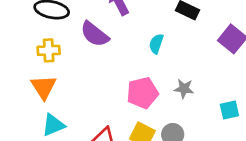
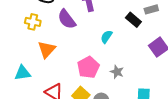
orange triangle: (44, 87) -> (47, 49), moved
pink pentagon: (142, 93) -> (88, 67), turned -30

